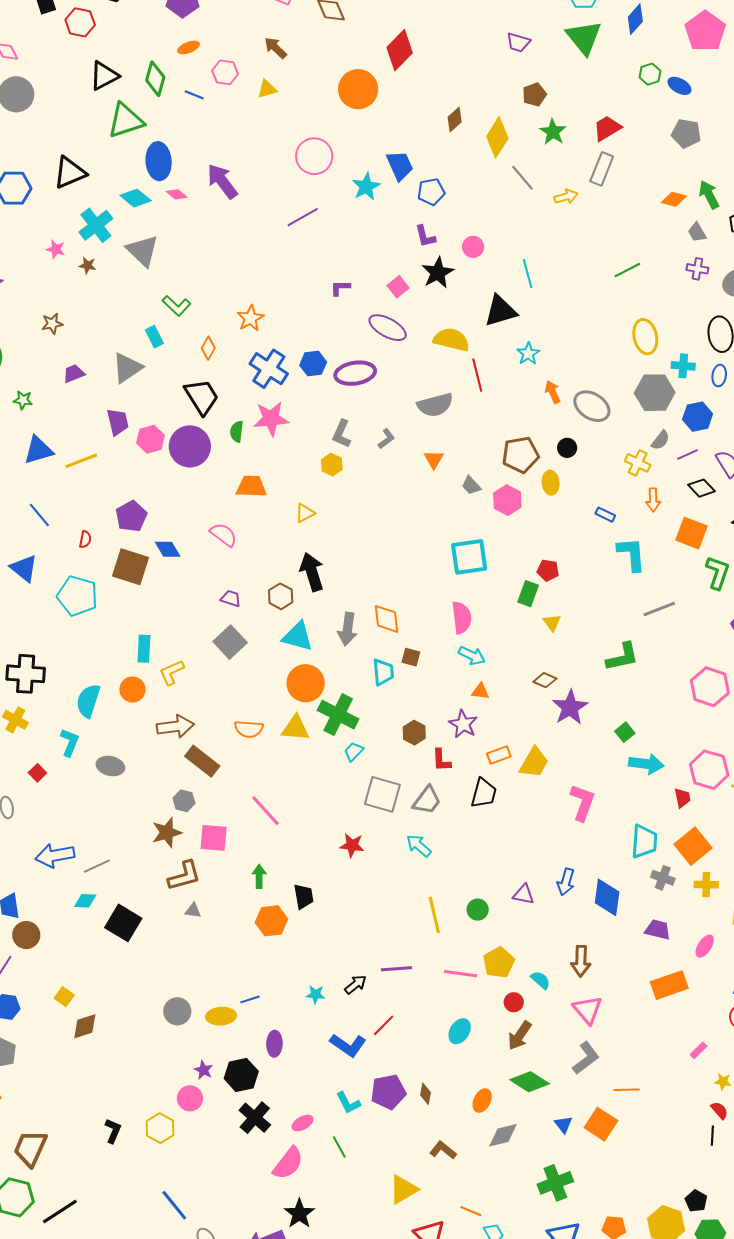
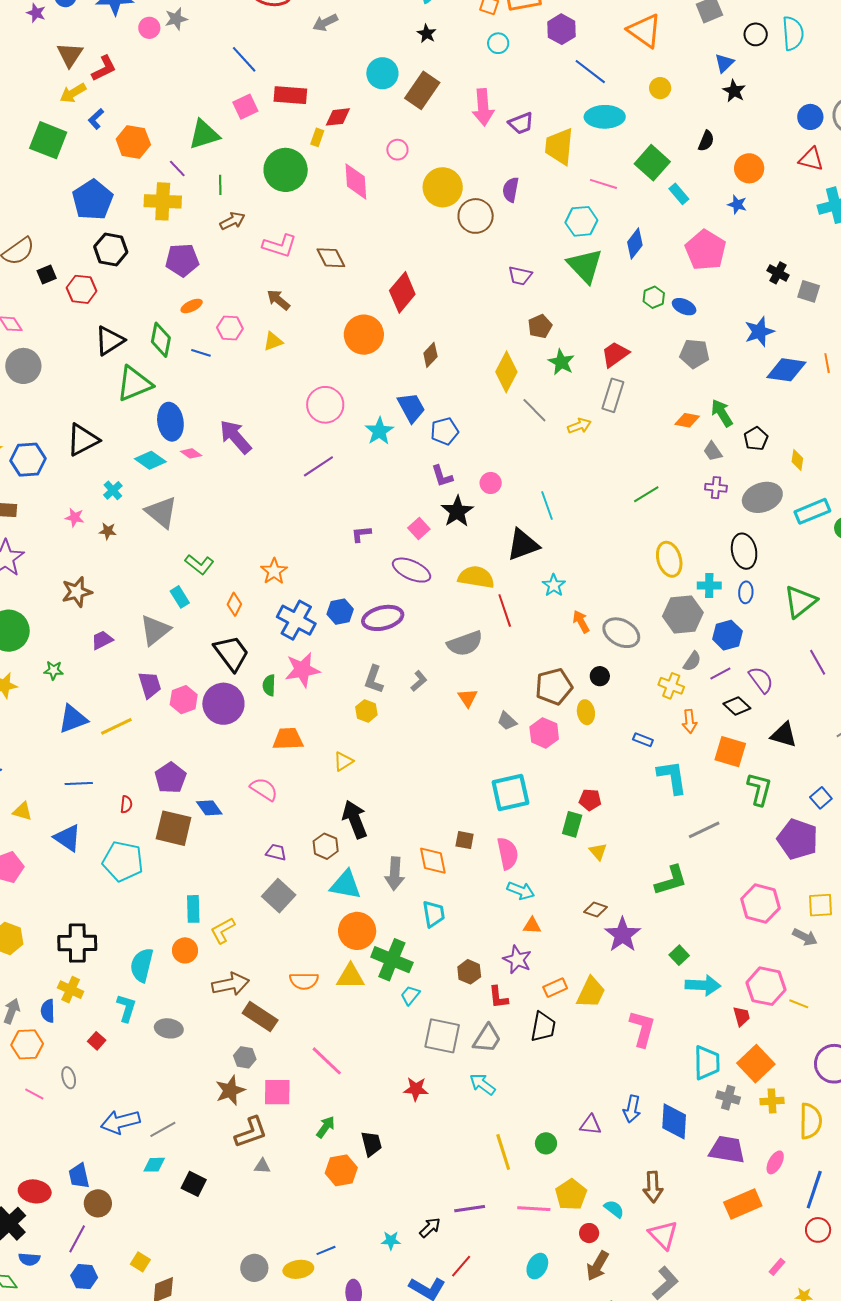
brown diamond: (455, 119) -> (430, 355), moved
cyan cross: (96, 225) -> (113, 490), size x0.6
brown star: (52, 324) -> (77, 592), size x1.4
blue line: (39, 515) -> (79, 784), turned -48
brown square: (411, 657) -> (465, 840), moved
green arrow: (259, 876) -> (326, 1127), turned 40
black square: (123, 923) -> (194, 1184), size x0.7
purple trapezoid: (658, 930) -> (727, 1150), size x1.4

